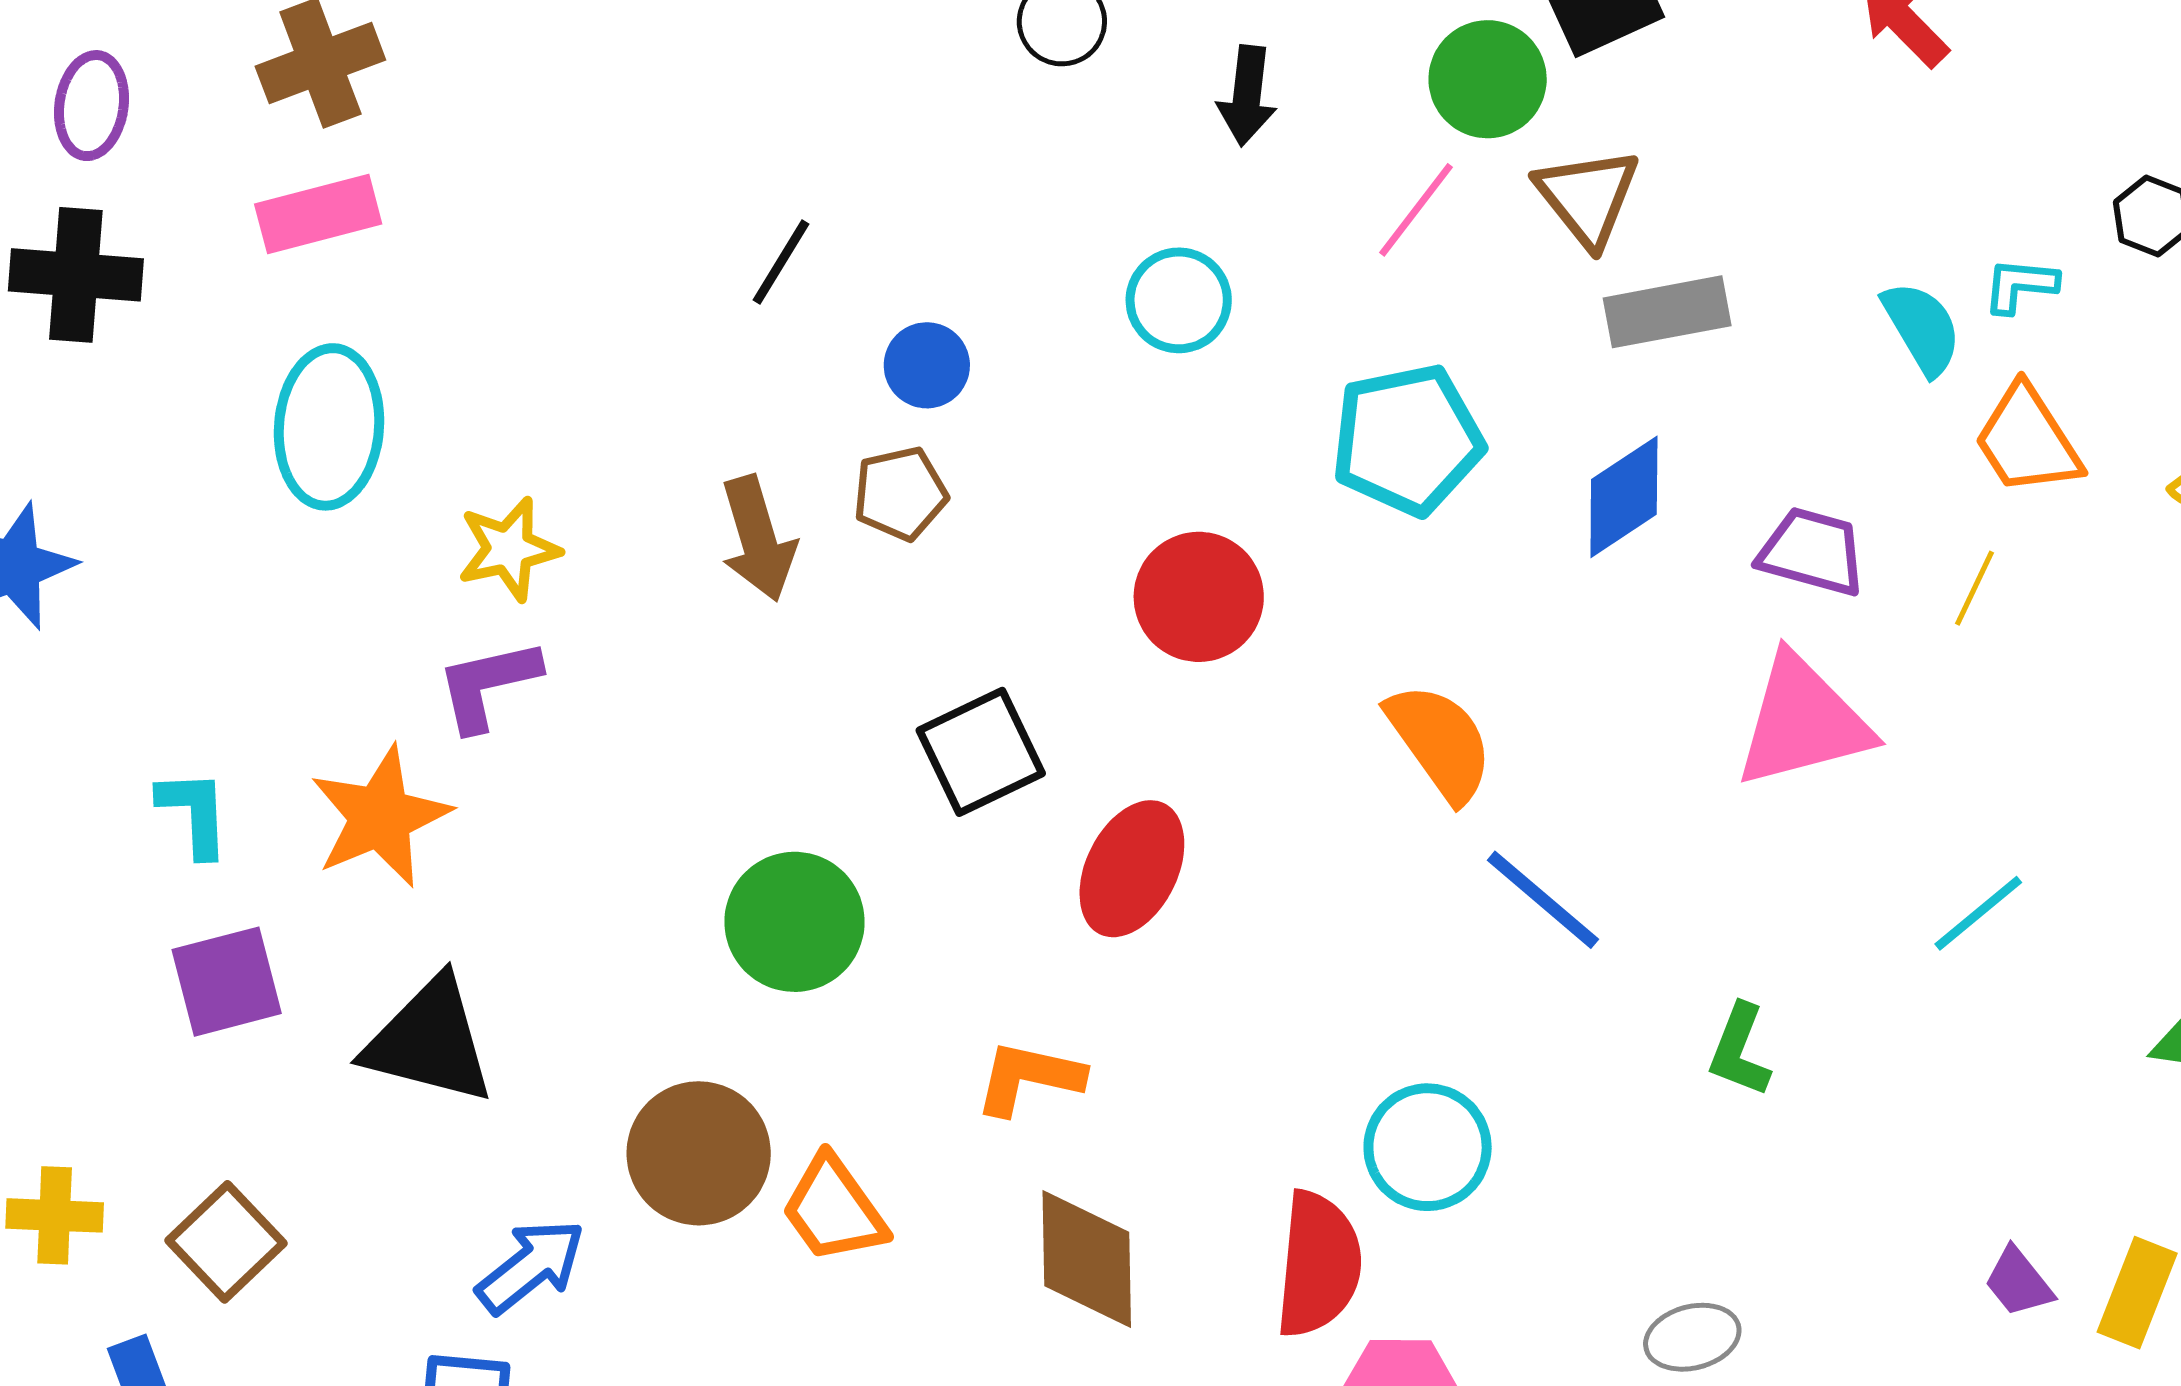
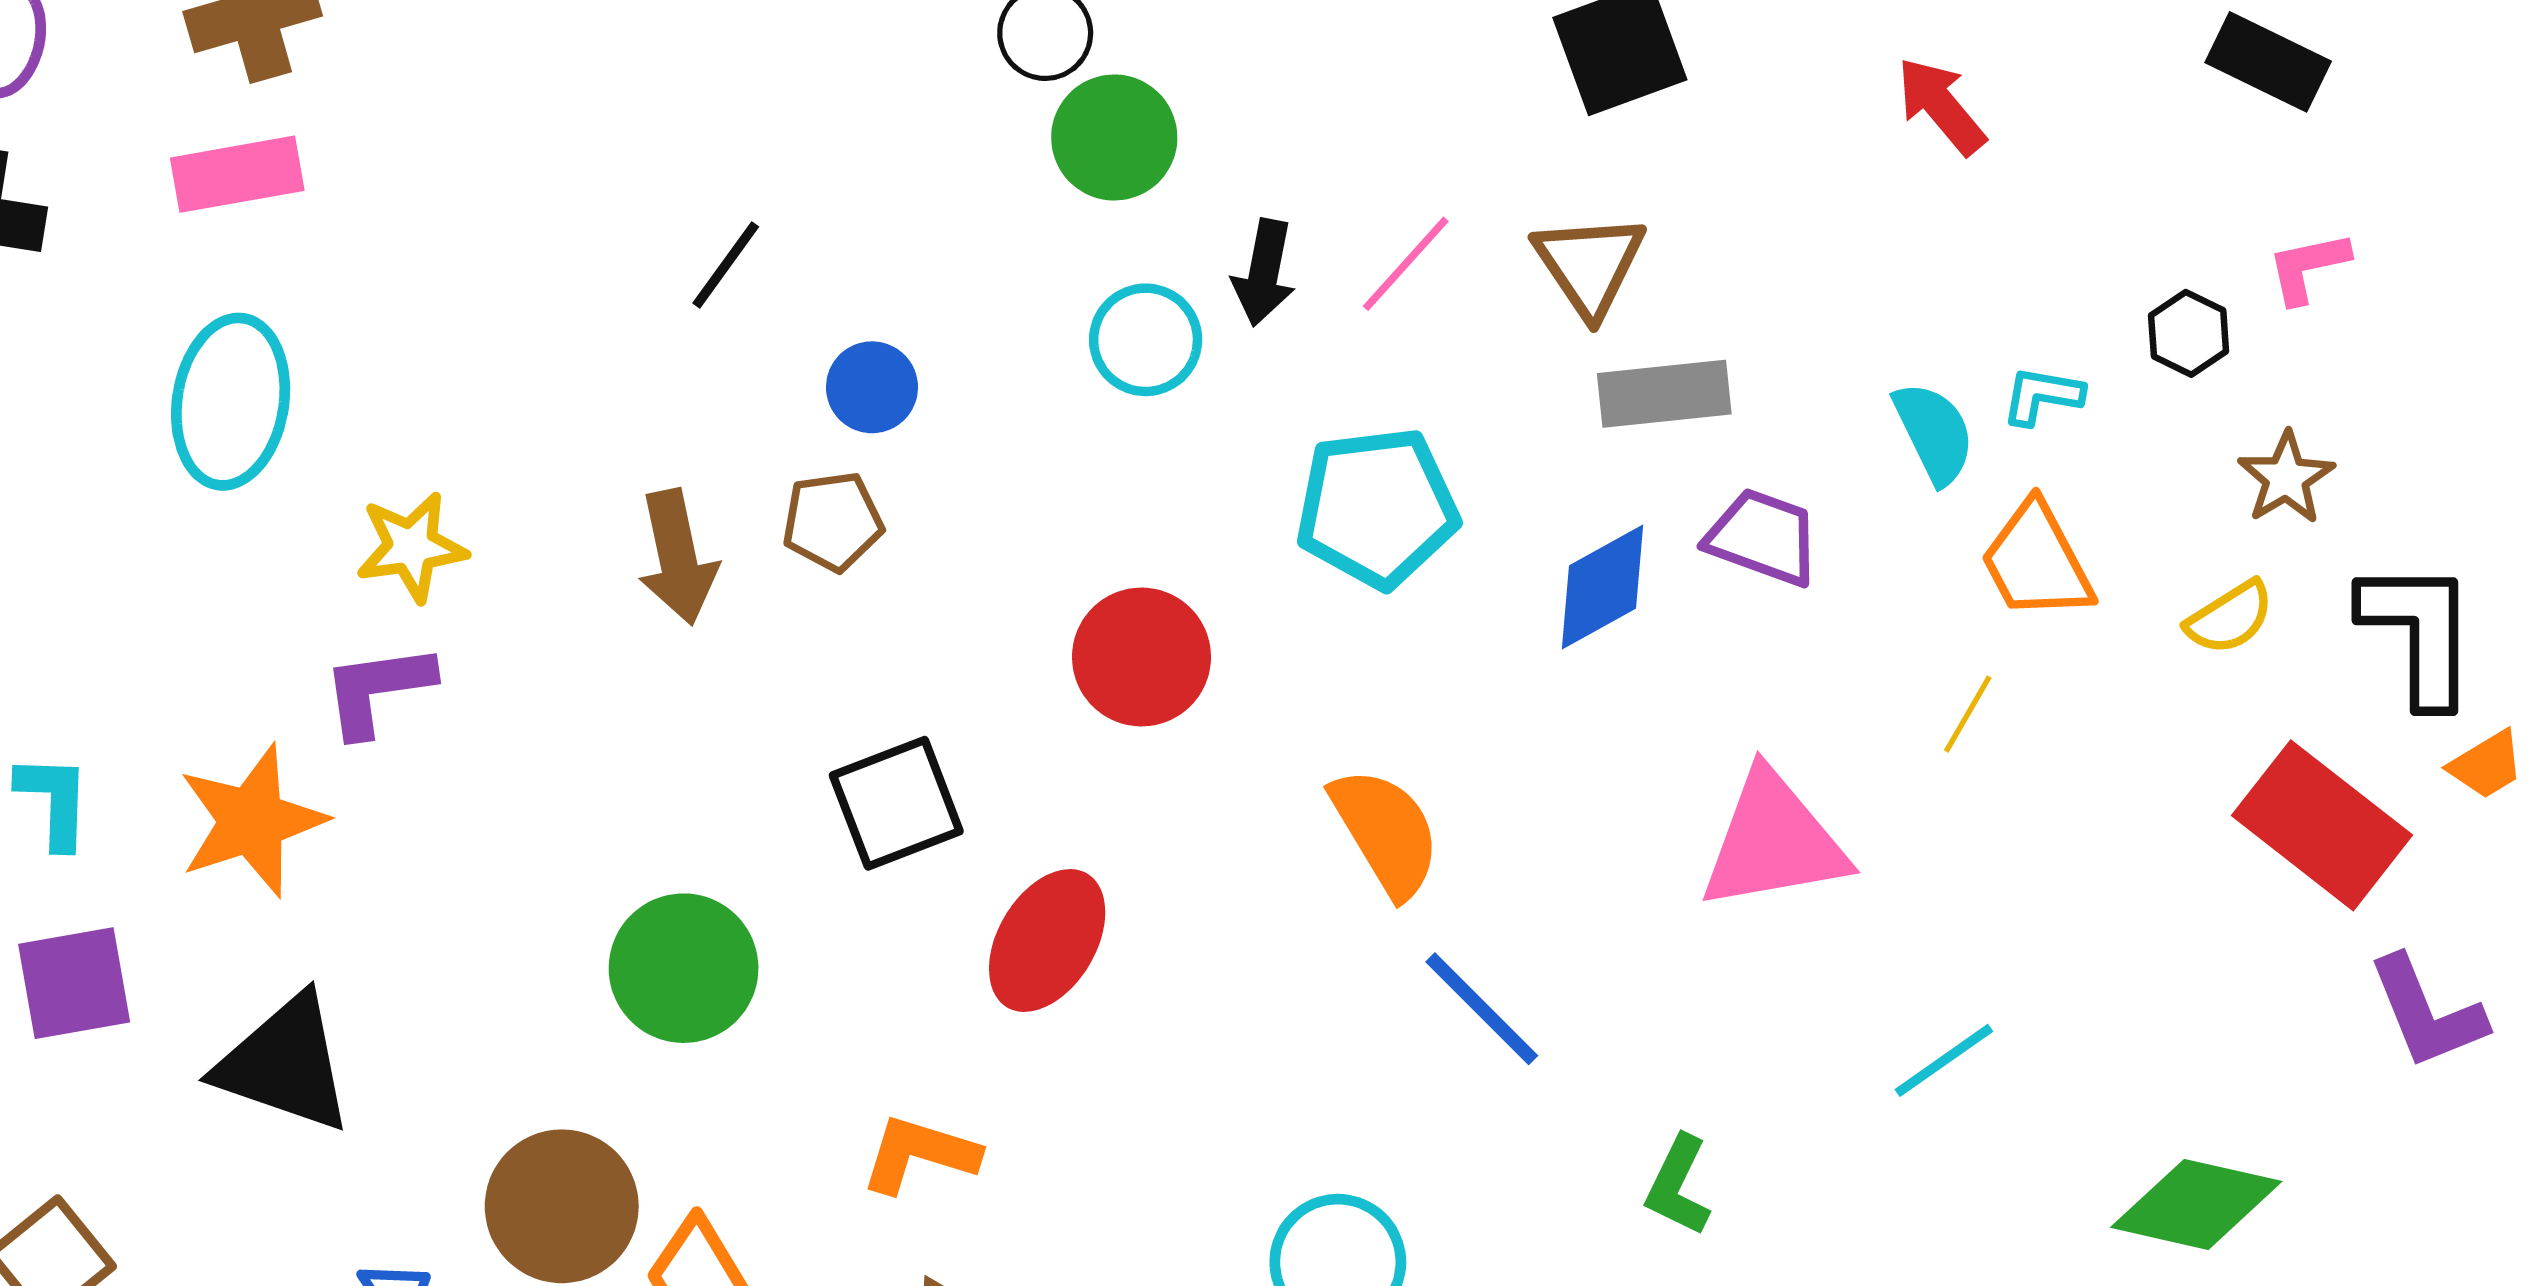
green circle: (1488, 79) -> (1114, 138), moved
black arrow: (1247, 96) -> (1264, 273), moved
purple trapezoid: (1812, 552) -> (1763, 537), moved

